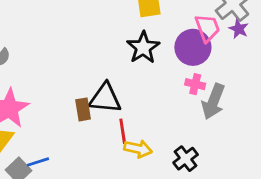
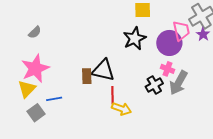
black cross: (186, 159) -> (154, 85), moved
blue line: (38, 162) -> (54, 99), moved

